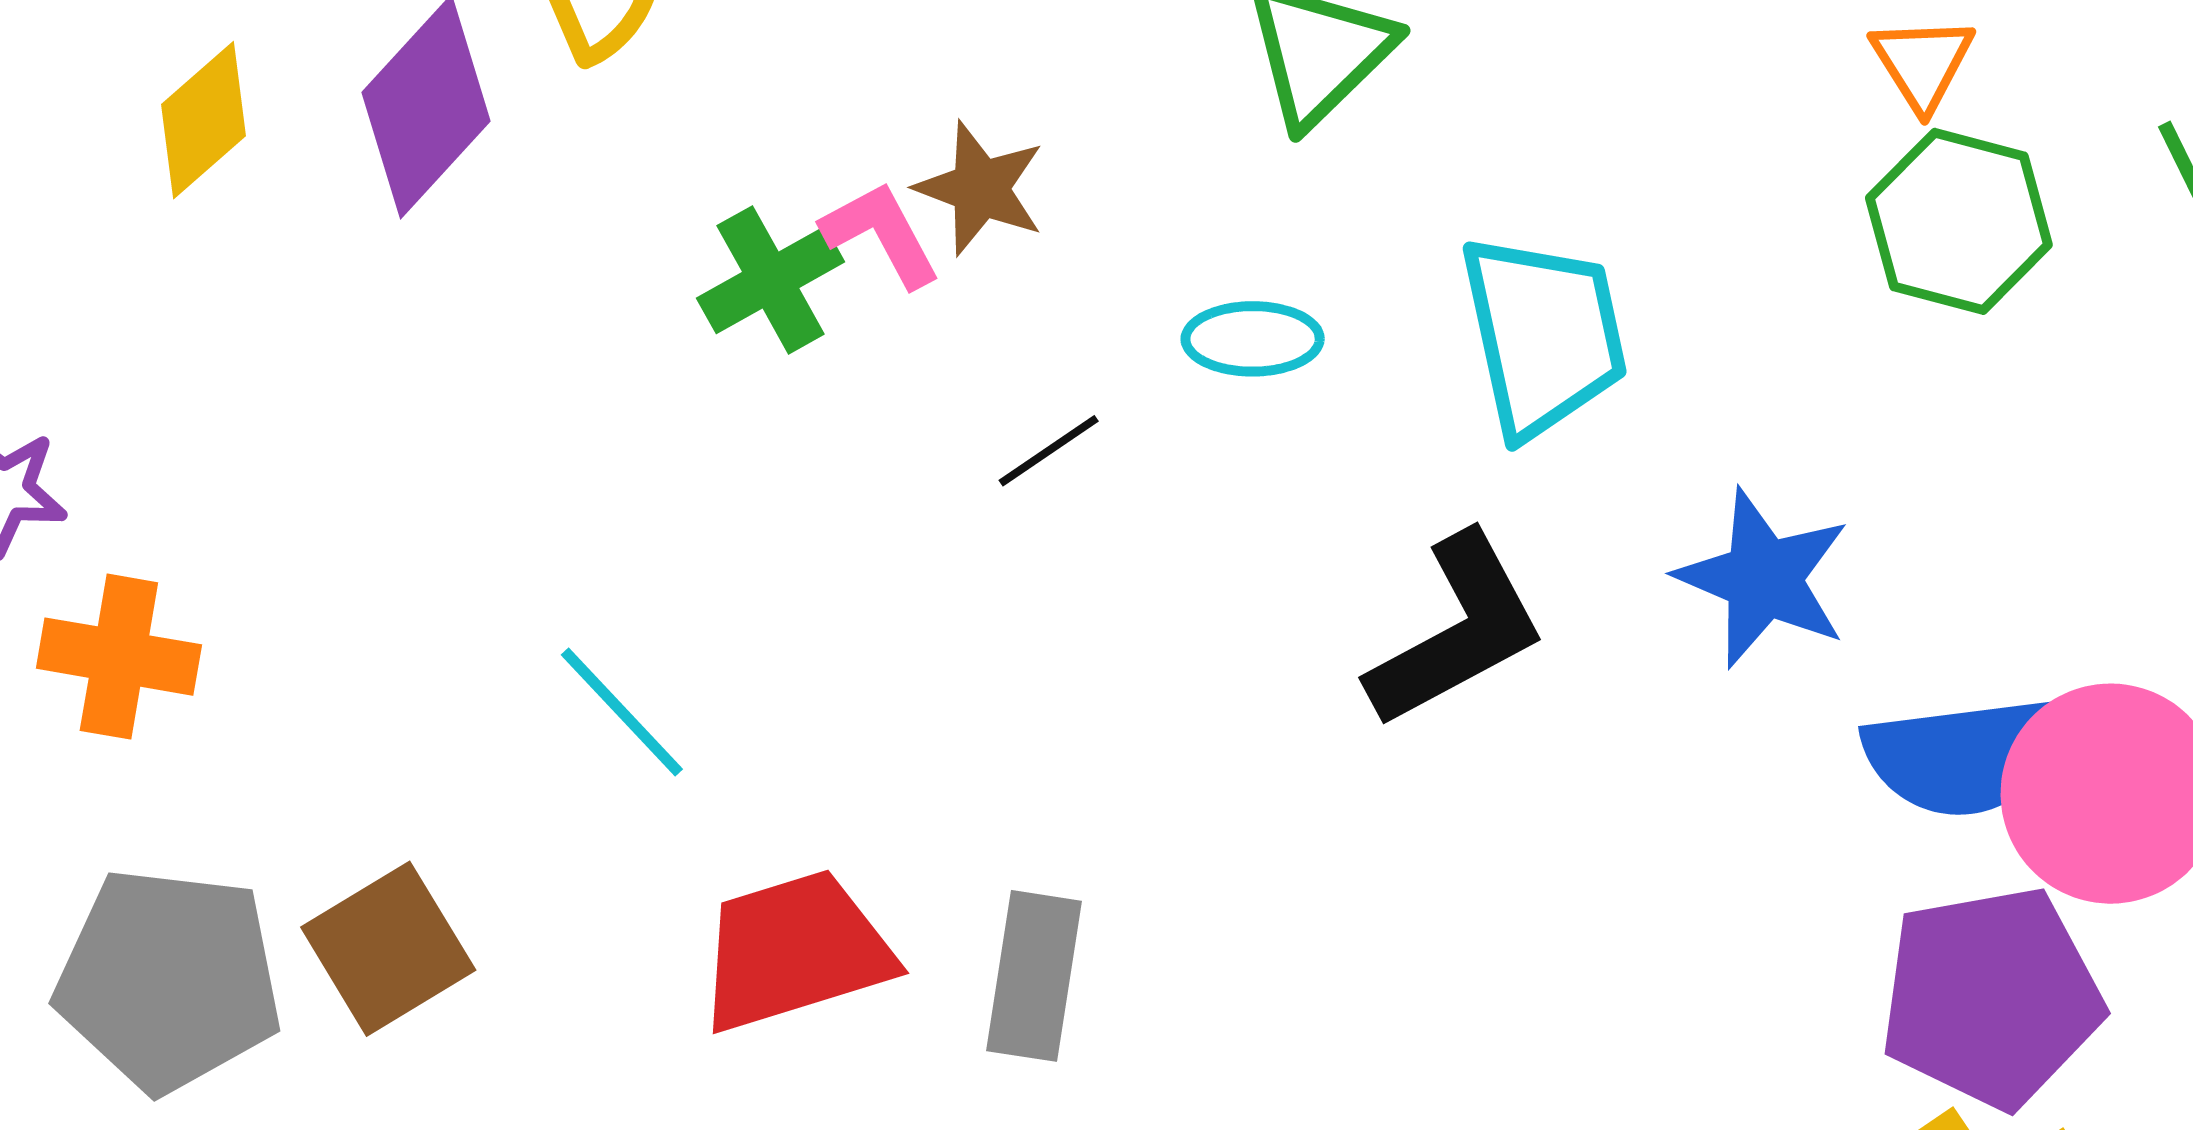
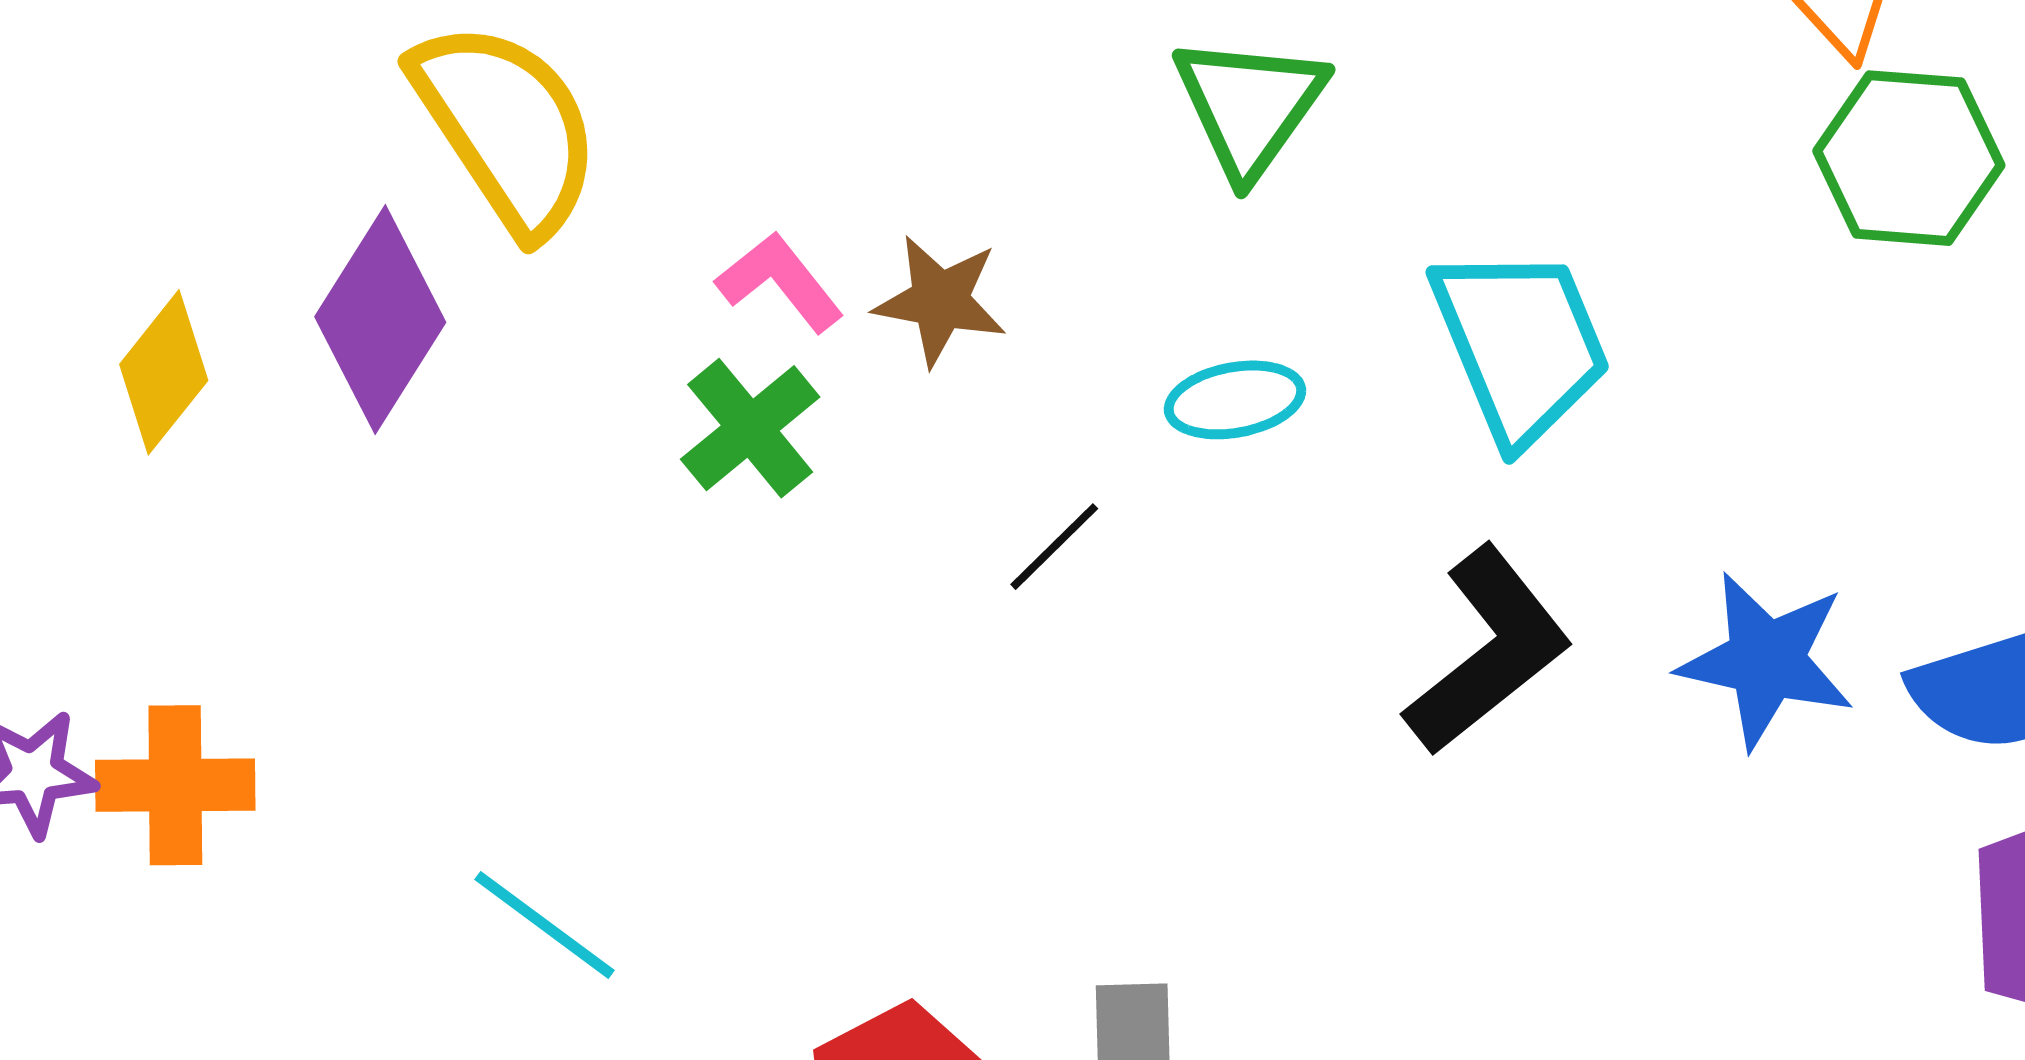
pink L-shape: (881, 234) -> (780, 282), moved
blue star: (1763, 578) -> (1766, 660), moved
orange cross: (119, 657) -> (175, 785), moved
cyan line: (622, 712) -> (544, 925), moved

